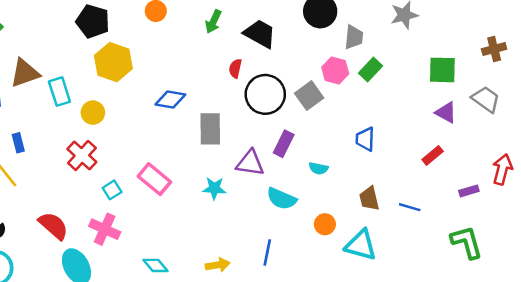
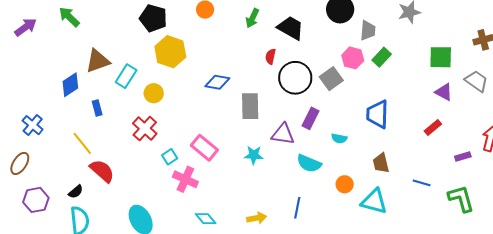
cyan rectangle: (59, 92) -> (126, 76), turned 50
blue trapezoid: (365, 139) -> (377, 114), size x1.4
blue rectangle: (18, 143) -> (97, 108), moved
blue line: (410, 207) -> (422, 183), moved
red semicircle: (53, 226) -> (102, 171), moved
pink cross: (105, 229) -> (185, 179), moved

